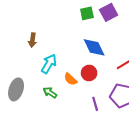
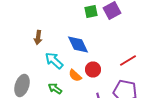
blue diamond: (94, 47) -> (78, 44), moved
cyan arrow: (49, 64) -> (54, 60), turned -78

